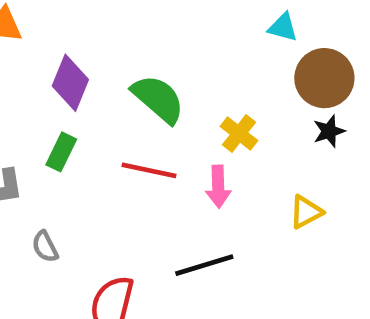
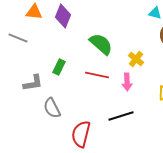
purple diamond: (70, 83) -> (63, 16), moved
gray semicircle: (45, 247) -> (52, 108), size x1.5

